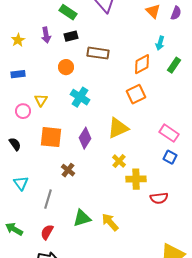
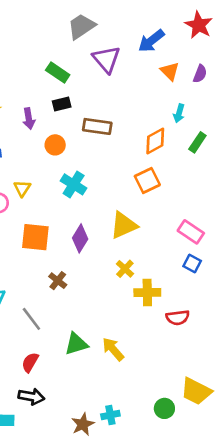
purple arrow: (46, 35) -> (29, 119), moved
gray line: (48, 199) -> (31, 319), turned -54

